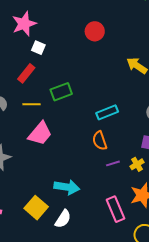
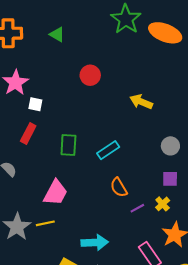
green rectangle: (61, 92) -> (68, 145), turned -55
yellow line: (32, 104) -> (45, 223), moved
cyan rectangle: (107, 112) -> (108, 150), moved

